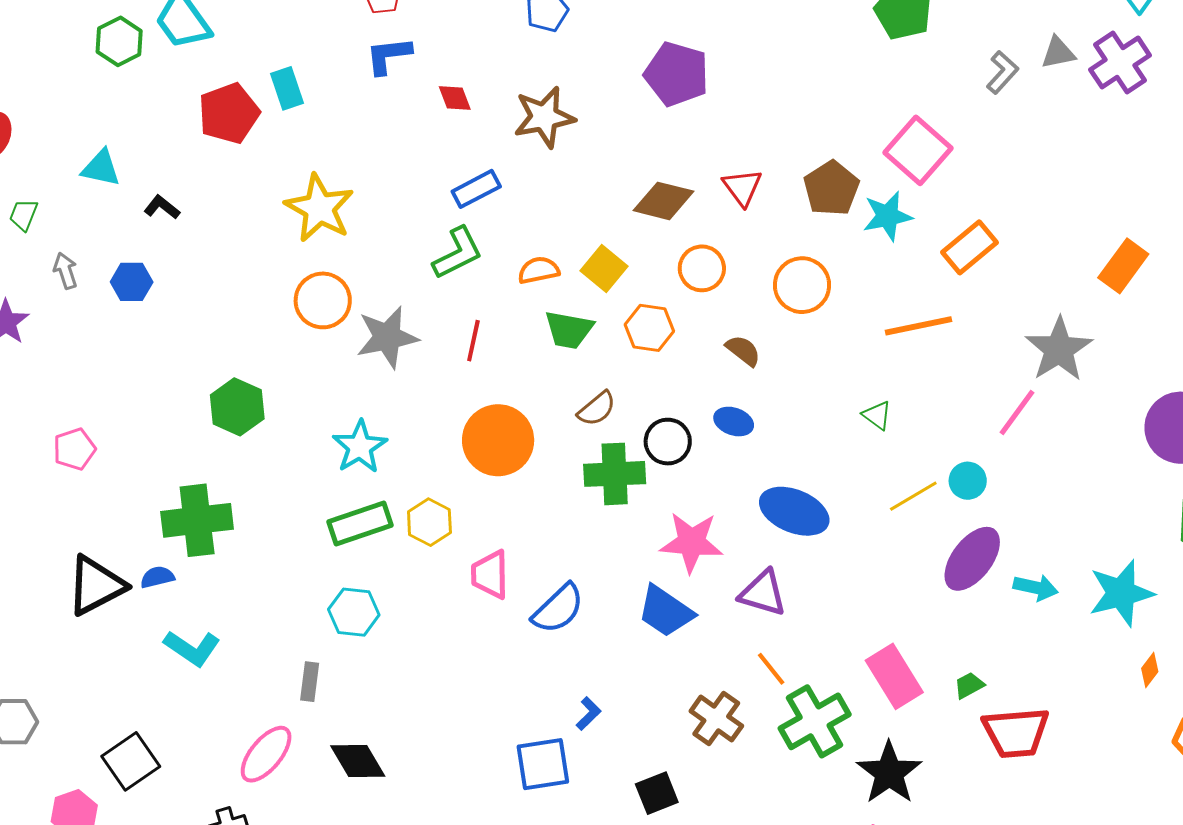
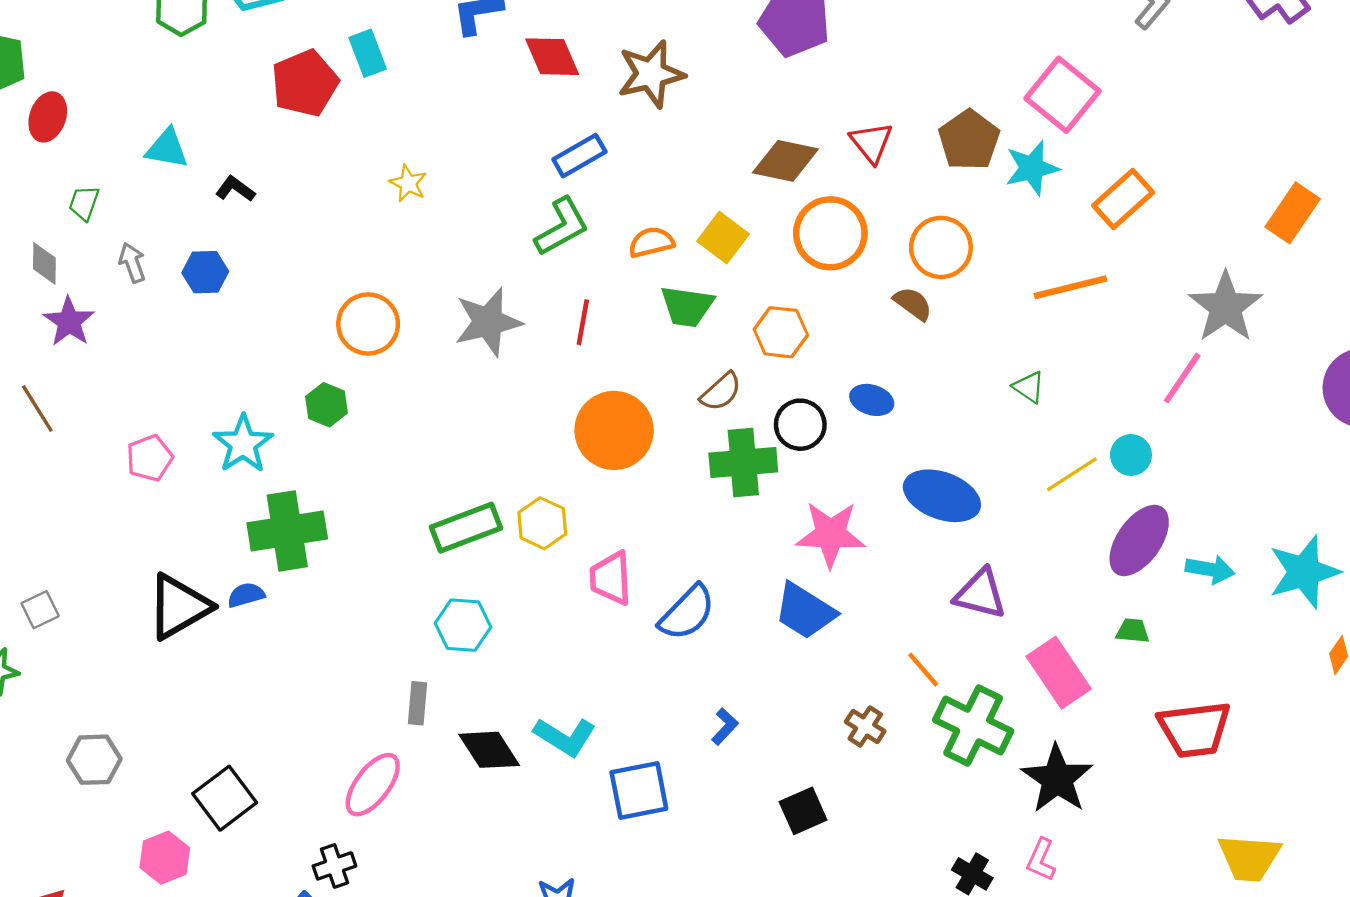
red diamond: (455, 98) -> (552, 57), size x1.5
yellow star: (319, 208) -> (408, 183), size x0.5
orange circle: (702, 268) -> (830, 233), size x1.4
orange circle: (323, 300) -> (368, 324), moved
orange hexagon: (649, 328) -> (781, 332), moved
brown semicircle: (743, 351) -> (913, 304), moved
green hexagon: (237, 407) -> (326, 405), size x0.7
cyan star: (360, 447) -> (243, 444), moved
purple triangle: (763, 593) -> (980, 594), moved
cyan L-shape: (192, 648) -> (565, 737), moved
green trapezoid: (969, 685) -> (1133, 631), moved, turned 36
brown cross: (716, 719) -> (865, 727), size x0.7
green cross: (815, 721) -> (973, 726), turned -32
black diamond: (358, 761) -> (489, 750), moved
blue square: (543, 764) -> (639, 791), moved

